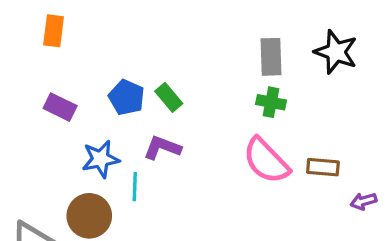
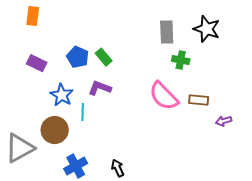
green cross: (271, 102) -> (181, 60), moved
blue star: (101, 159) -> (62, 95), turned -30

